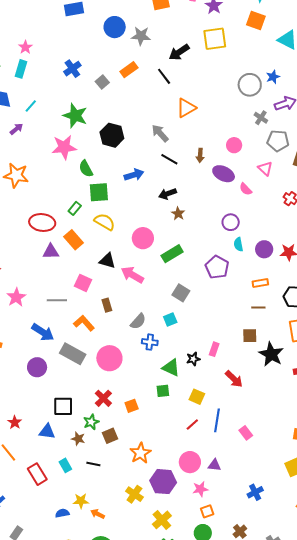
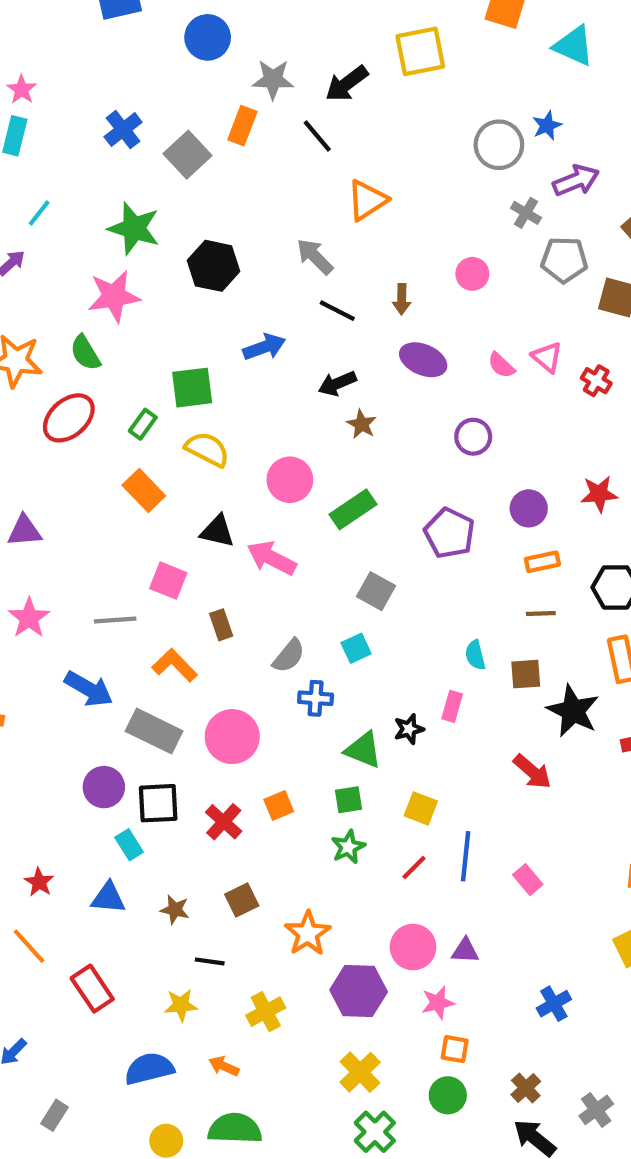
gray star: (141, 36) -> (273, 80), moved
orange rectangle: (129, 70) -> (242, 126), turned -30
gray square: (102, 82) -> (188, 155), size x1.5
green semicircle: (86, 169) -> (85, 353), moved
pink triangle: (265, 169) -> (547, 357), moved
purple ellipse: (224, 174) -> (423, 360), moved
red ellipse: (42, 222) -> (69, 418), moved, turned -45
cyan semicircle: (238, 244) -> (475, 655), moved
purple circle: (264, 249) -> (529, 508), moved
purple triangle: (51, 252) -> (24, 531), moved
purple circle: (37, 367) -> (104, 787), moved
red arrow: (234, 379) -> (532, 772), moved
black square: (63, 406) -> (158, 803), moved
orange square: (132, 406) -> (279, 806), moved
green star: (91, 422) -> (348, 847), moved
cyan rectangle: (65, 465) -> (129, 845), moved
yellow cross: (134, 494) -> (266, 1012), moved, turned 30
yellow star: (81, 501) -> (181, 1005), moved
orange square: (207, 511) -> (455, 1049), turned 32
blue semicircle: (62, 513) -> (149, 1069), size x1.6

